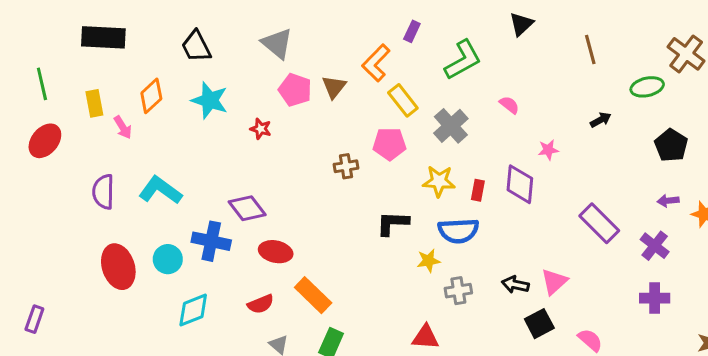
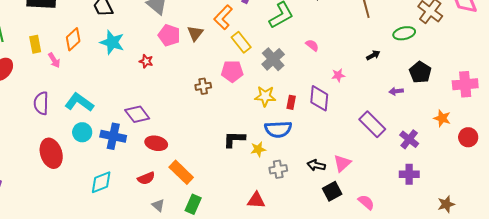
purple arrow: (668, 201) -> (396, 91), moved
black L-shape: (392, 223) -> (234, 139), moved
cyan circle: (168, 259) -> (82, 132), moved

